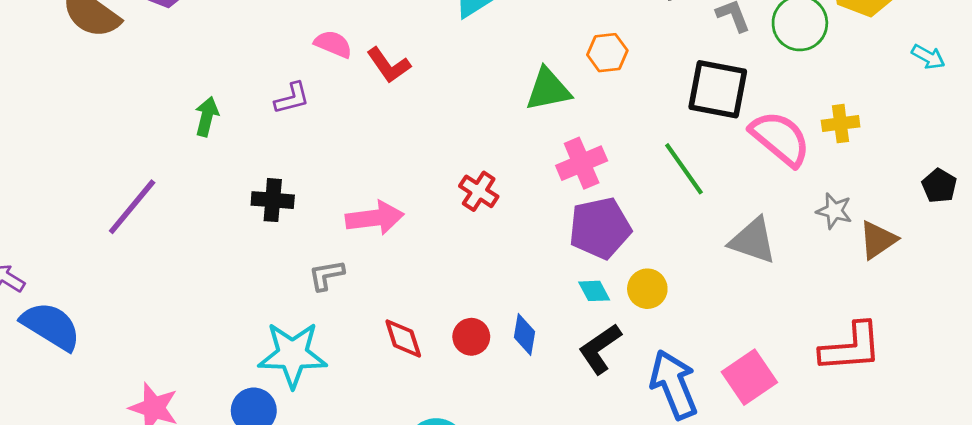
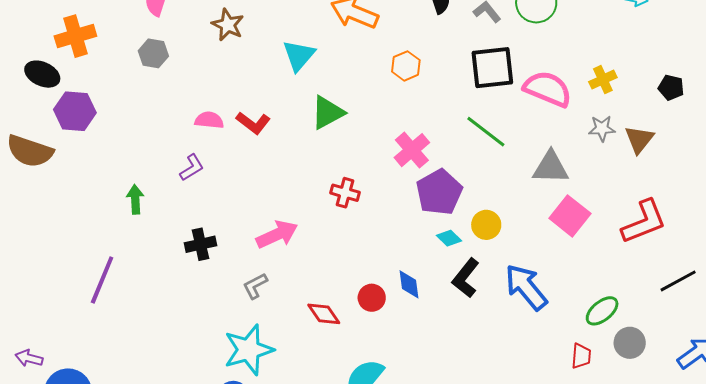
green triangle: (548, 89) -> (328, 112), moved
yellow cross: (841, 124) -> (603, 80), moved
pink square: (749, 377) -> (570, 216), moved

